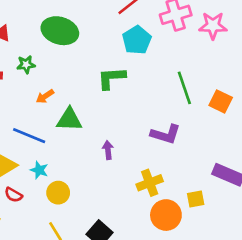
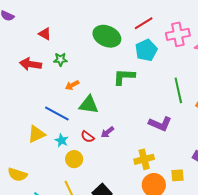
green ellipse: (60, 31) -> (107, 36), moved
purple arrow: (108, 150) -> (107, 132), moved, turned -128
red semicircle: (13, 195) -> (88, 137), moved

